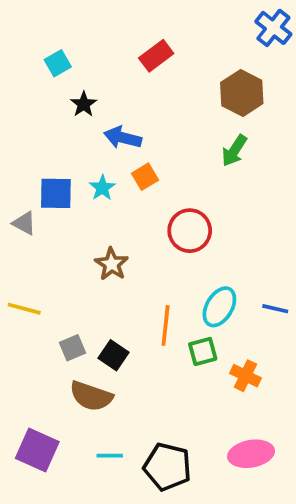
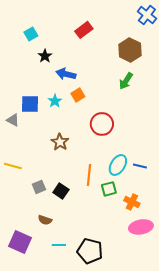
blue line: (275, 309) -> (140, 166), moved
brown semicircle: (91, 396) -> (45, 220), moved, size x0.6
pink ellipse: (251, 454) -> (141, 227), moved

